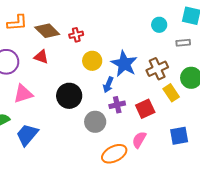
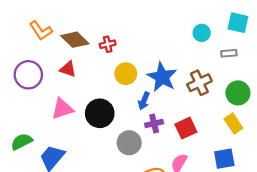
orange L-shape: (17, 23) -> (41, 31), turned 60
yellow rectangle: (171, 93) -> (233, 124), moved
pink triangle: (23, 94) -> (62, 109), moved

